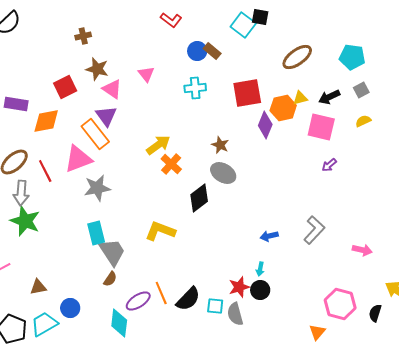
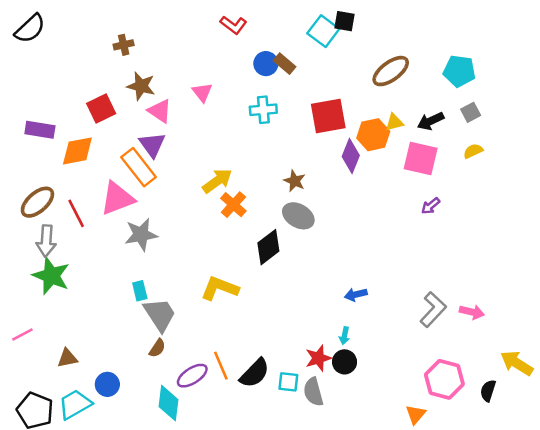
gray L-shape: (314, 230) -> (433, 309), moved
cyan rectangle: (96, 233) -> (140, 291), size x0.7

